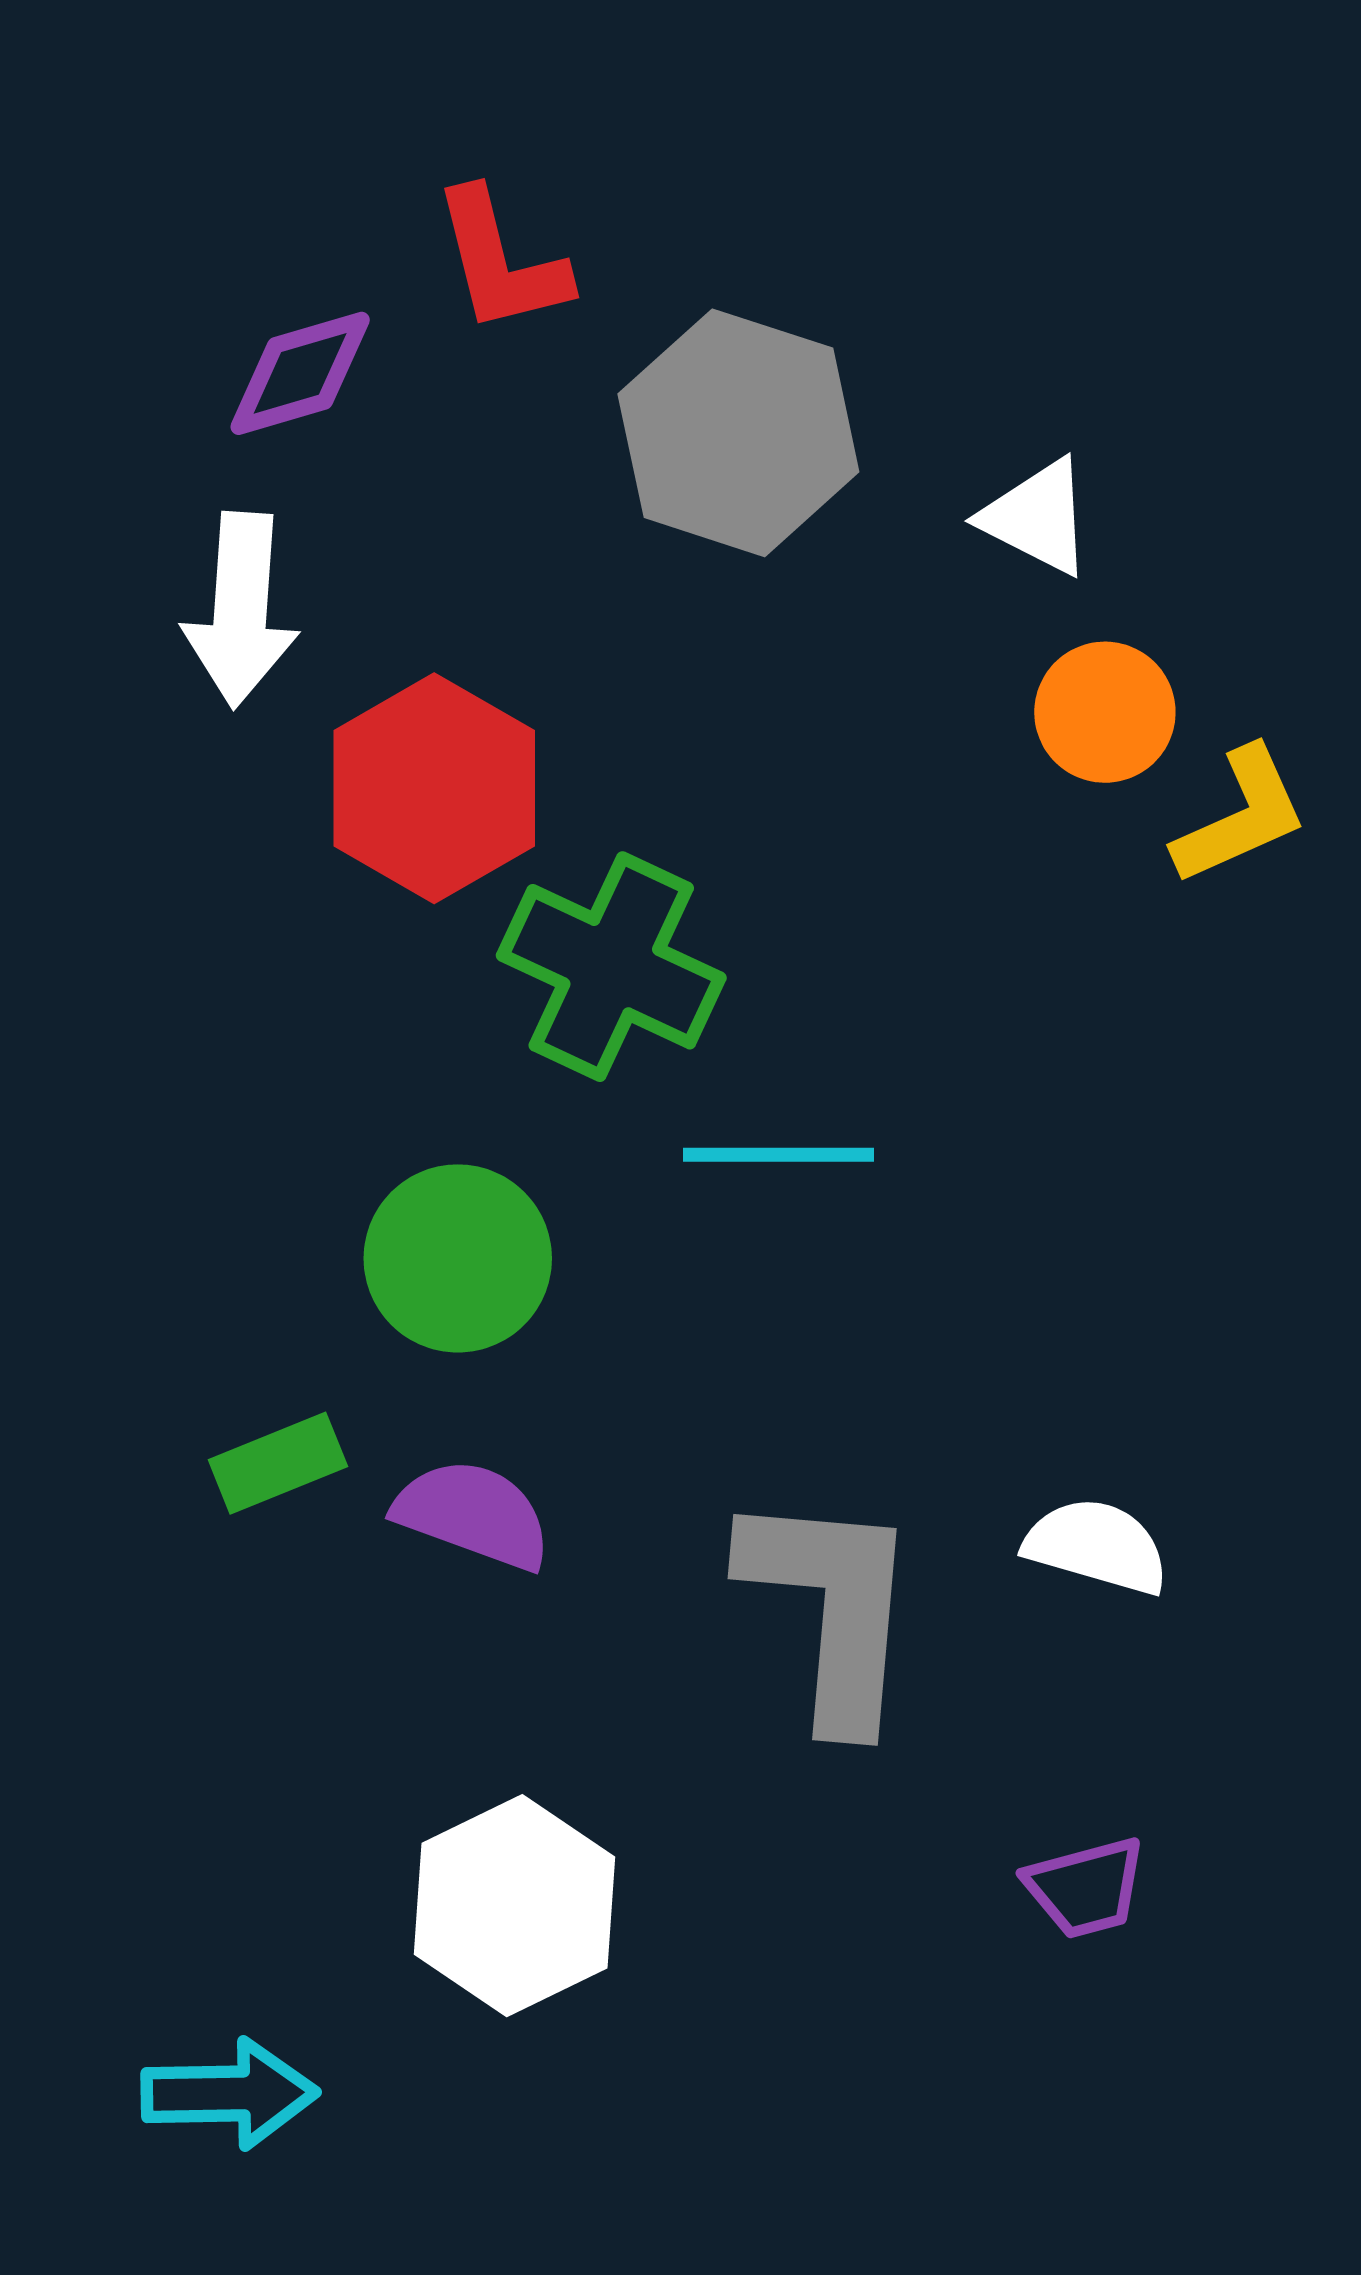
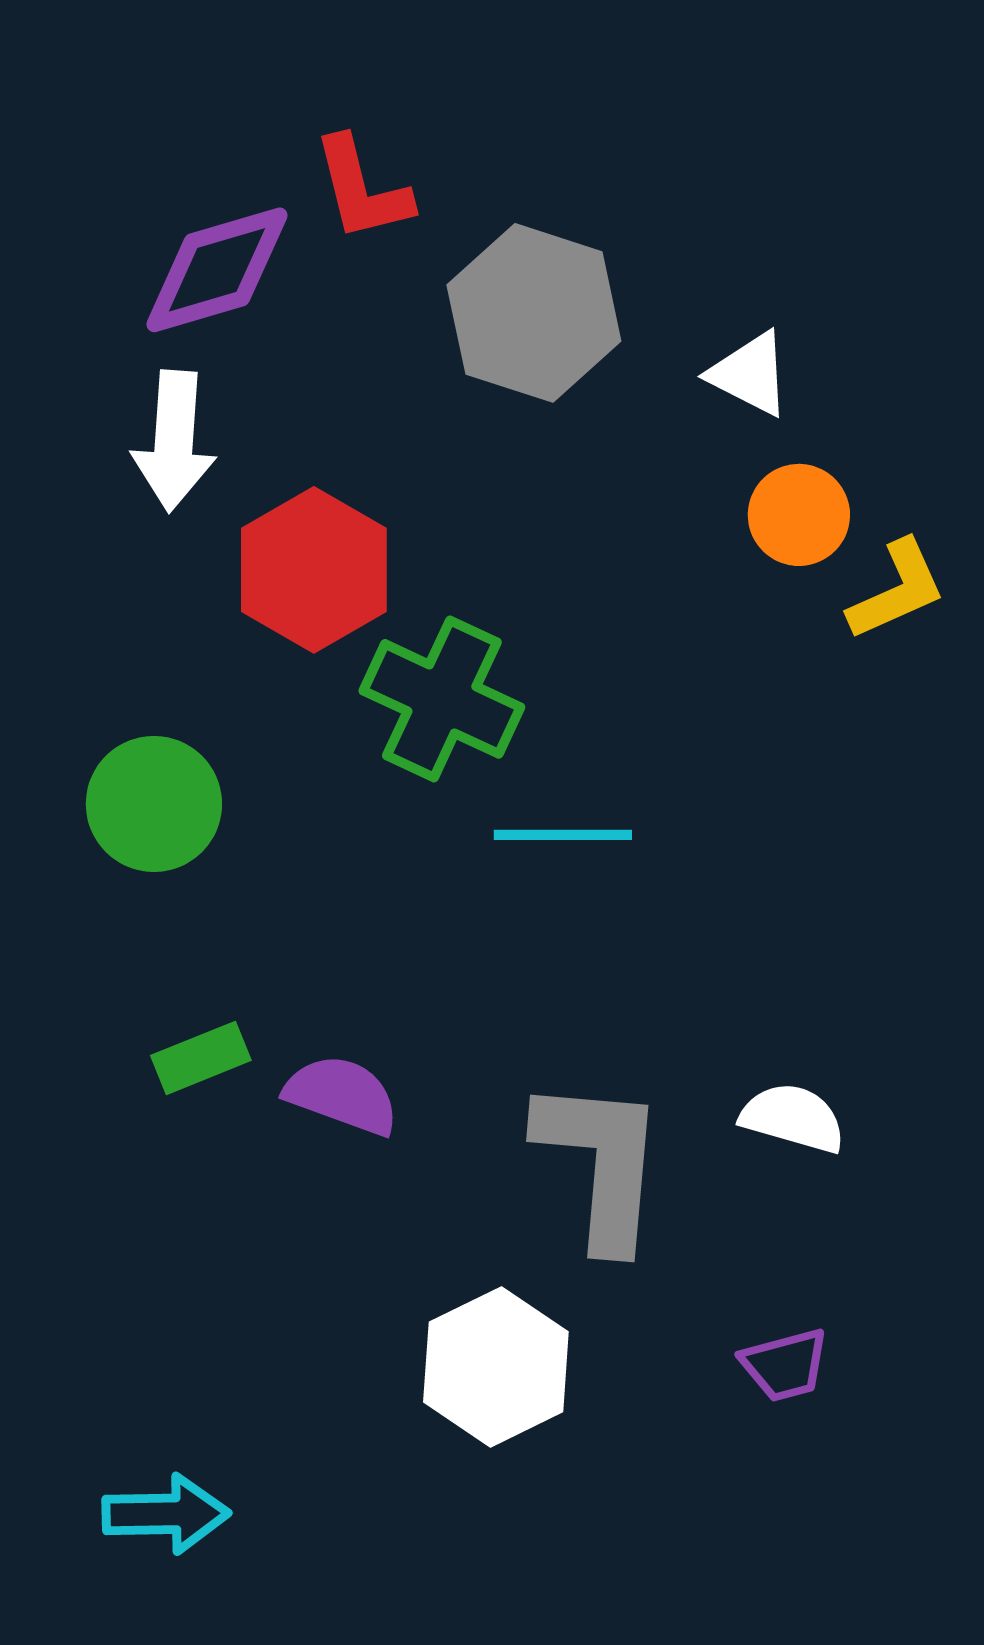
purple diamond: (300, 373) -> (217, 270), size x1.4
green circle: (458, 1258) -> (154, 804), moved
white hexagon: (514, 1906) -> (496, 1367), moved

